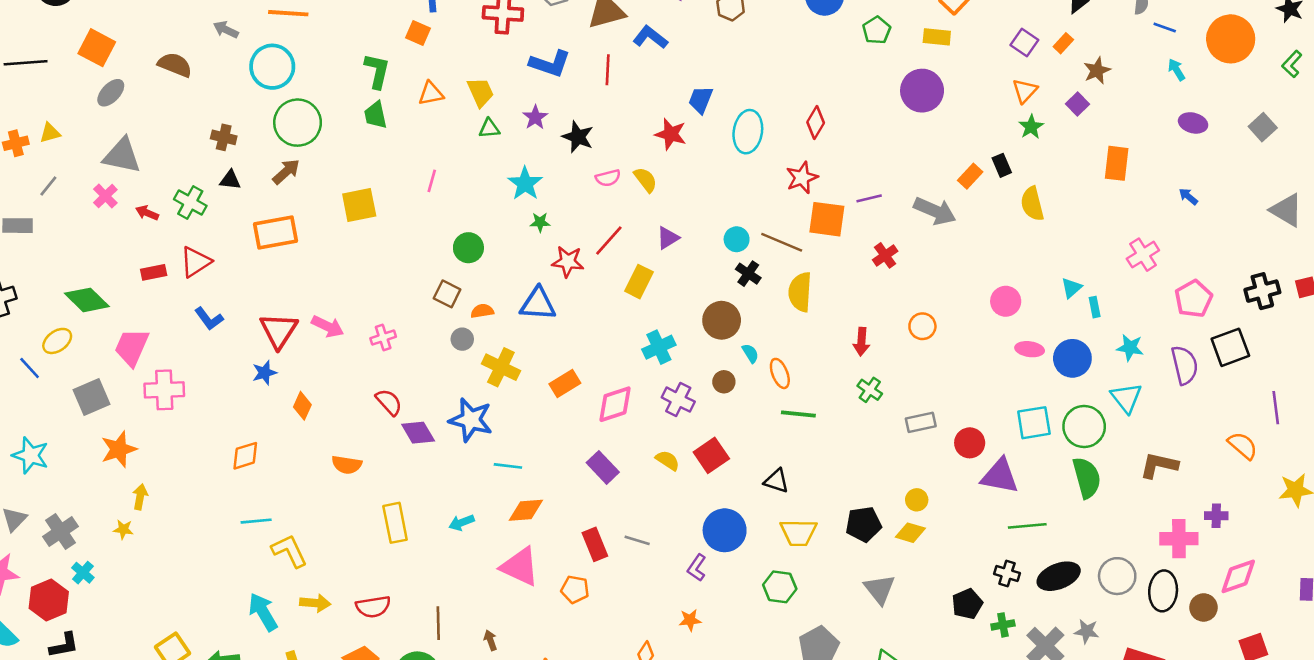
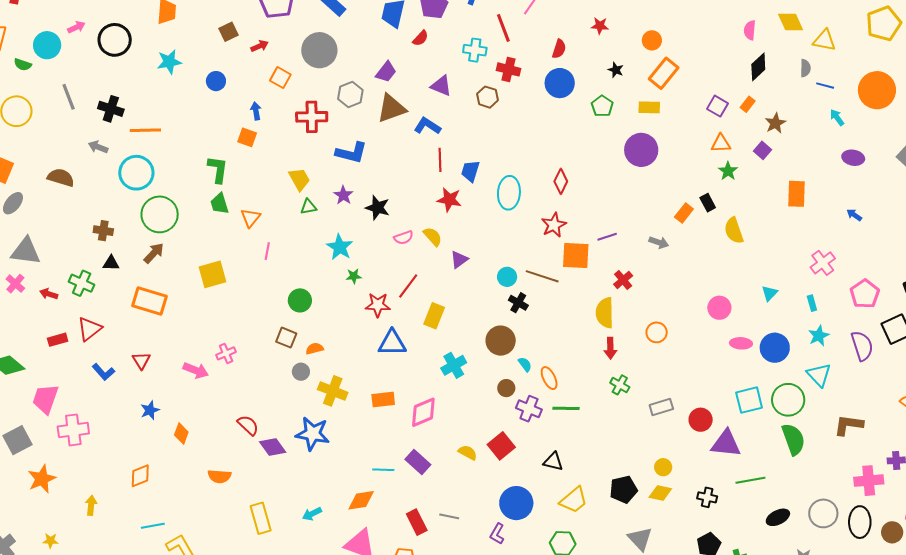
red line: (608, 70) -> (440, 160), moved
orange triangle: (1025, 91) -> (721, 143), turned 50
orange triangle: (431, 94) -> (251, 218), moved, turned -35
gray arrow: (935, 211) -> (659, 242), size x0.6
orange rectangle: (276, 232) -> (149, 301), turned 32
purple triangle: (668, 238) -> (459, 259), moved
yellow semicircle: (800, 292) -> (605, 313), moved
blue triangle: (538, 304) -> (392, 343), moved
cyan rectangle: (1095, 307) -> (812, 303), moved
red triangle: (279, 331) -> (141, 361), moved, size x0.6
pink cross: (383, 337) -> (226, 353), moved
cyan star: (1130, 348) -> (819, 336), turned -30
orange rectangle: (565, 383) -> (383, 400), turned 30
purple cross: (678, 400) -> (529, 409), moved
cyan line: (508, 466) -> (383, 470), moved
yellow arrow: (140, 497) -> (91, 505), moved
yellow trapezoid: (798, 532) -> (574, 500), turned -36
black cross: (1007, 574) -> (707, 497), moved
black ellipse: (1059, 576) -> (778, 517), size x0.7

